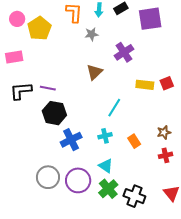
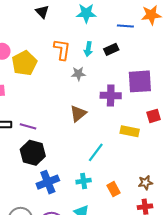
purple square: (150, 19) -> (140, 81), moved
purple cross: (124, 52) -> (111, 96), turned 30
red square: (167, 83) -> (154, 116), moved

